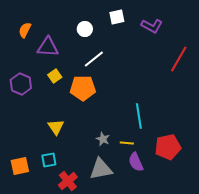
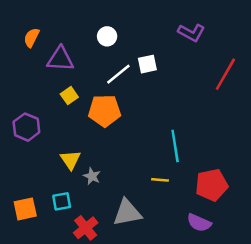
white square: (117, 17) -> (147, 64), moved
purple hexagon: (21, 84) -> (26, 127), moved
gray star: (103, 139) -> (92, 176), moved
purple semicircle: (136, 162) -> (199, 223), moved, turned -42

